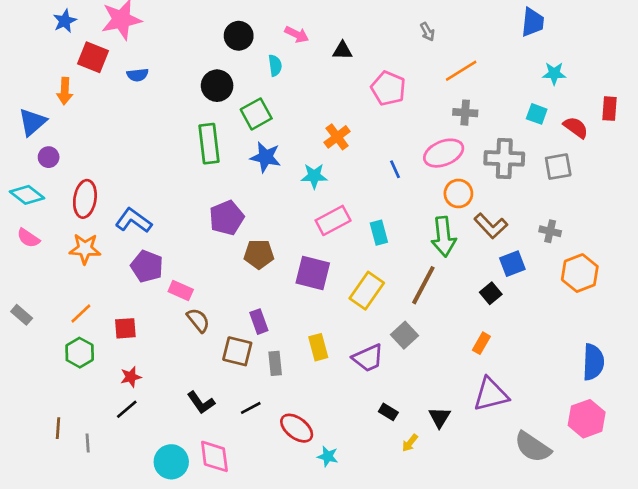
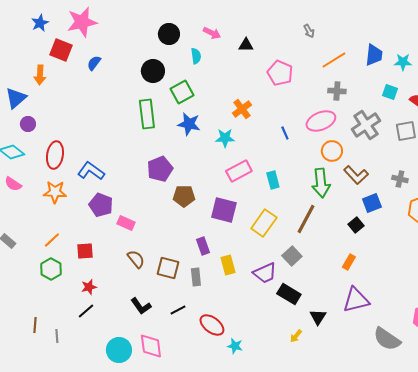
blue trapezoid: (533, 22) -> (374, 55), moved
blue semicircle: (138, 75) -> (94, 63), turned 133
gray cross: (504, 158) -> (366, 125), turned -36
brown semicircle: (198, 320) -> (136, 259), moved
purple rectangle: (259, 322) -> (203, 246), moved
black rectangle: (388, 412) -> (289, 294), moved, size x1.6

